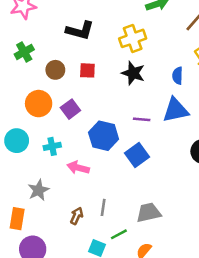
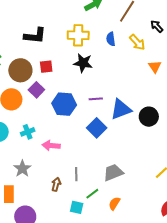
yellow cross: (133, 38) -> (78, 35), turned 30
brown circle: (55, 70) -> (20, 70), size x1.5
blue semicircle: (177, 76) -> (111, 39), moved
purple square: (70, 109) -> (36, 90), moved
blue triangle: (176, 110) -> (121, 109), moved
blue hexagon: (104, 136) -> (64, 104), moved

